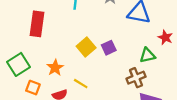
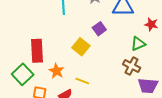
red rectangle: (37, 24) -> (37, 51), moved
purple square: (109, 48) -> (99, 29), moved
brown cross: (136, 78) -> (132, 66), turned -30

